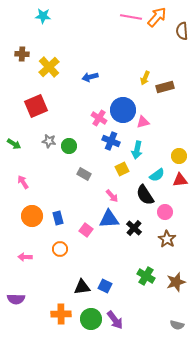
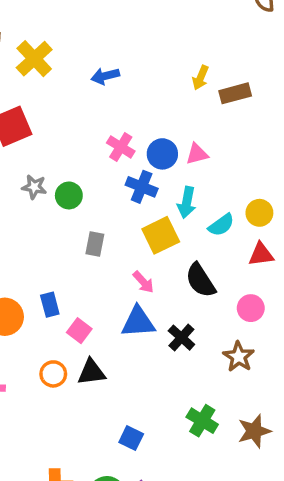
blue circle: (123, 110) -> (162, 154), moved, size x0.7
yellow square: (122, 169) -> (161, 235), size x1.5
gray rectangle: (84, 174) -> (95, 244), turned 72
cyan semicircle: (157, 175) -> (221, 225), moved
pink circle: (165, 212) -> (251, 308), moved
blue rectangle: (58, 218) -> (50, 305), moved
pink square: (86, 230) -> (79, 331), moved
black triangle: (82, 287) -> (91, 372), moved

